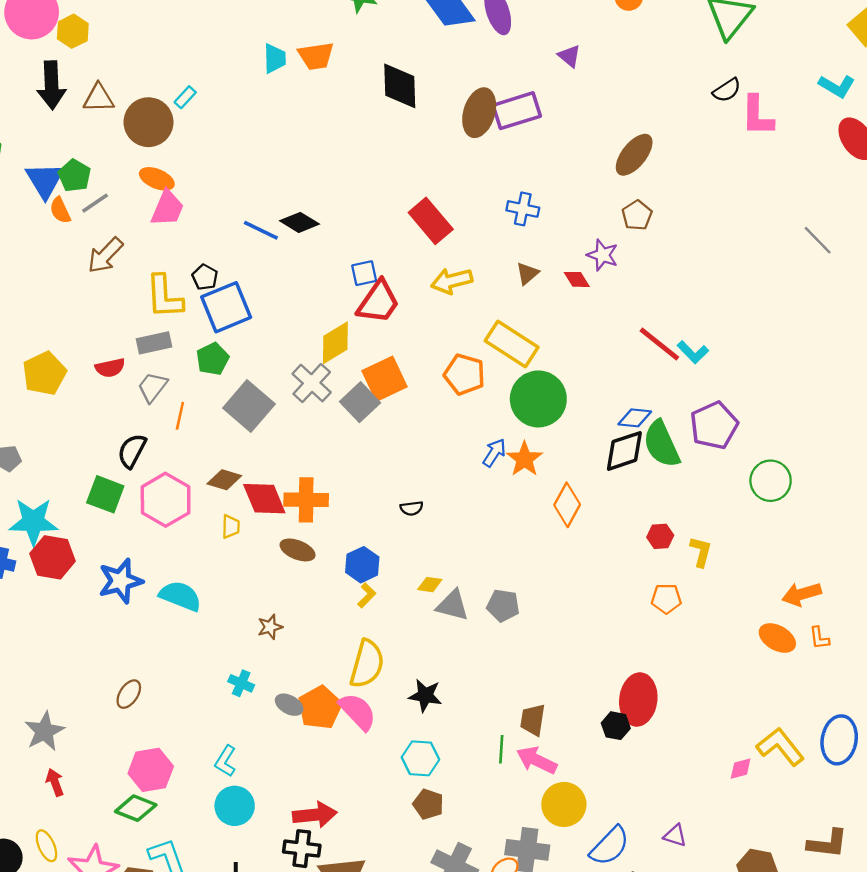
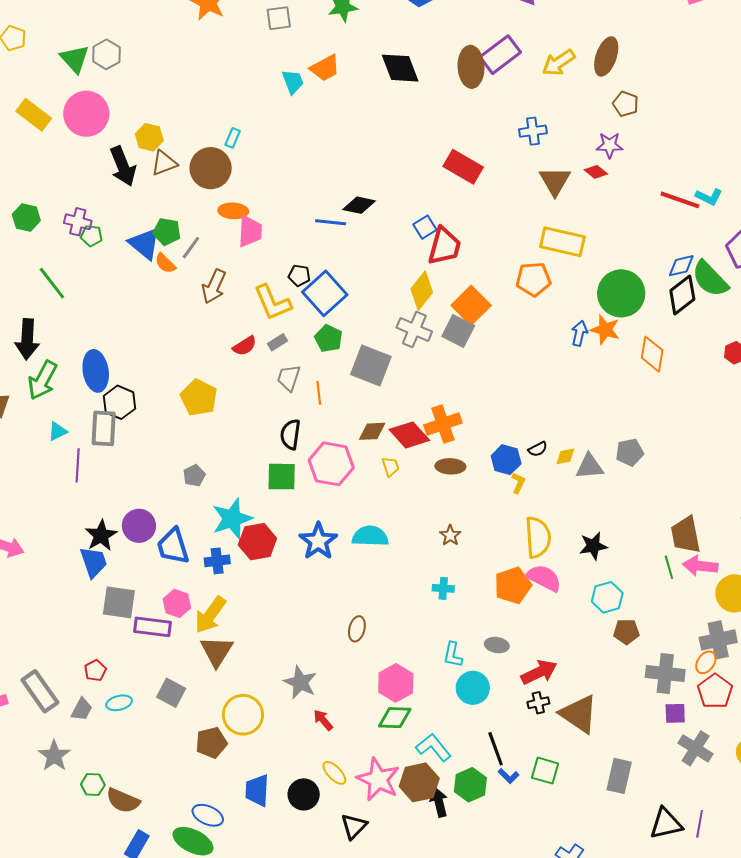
yellow hexagon: (73, 31) -> (149, 137), moved
brown triangle: (527, 273) -> (555, 181), size x1.6
yellow arrow: (452, 281) -> (559, 63), moved
gray rectangle: (154, 343) -> (277, 342), size x0.7
red semicircle: (110, 368) -> (245, 346), moved
green circle: (538, 399) -> (621, 293), moved
black semicircle: (412, 508) -> (538, 449), moved
gray ellipse: (289, 705) -> (497, 645), moved
orange pentagon: (320, 708) -> (513, 585), turned 30
brown trapezoid: (533, 720) -> (686, 535), size x1.4
black cross: (302, 849) -> (538, 703), size x0.7

